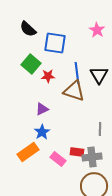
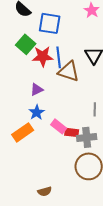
blue line: (77, 73) -> (59, 57), moved
red star: (48, 76) -> (43, 56), size x1.5
pink rectangle: (58, 159) -> (59, 126), moved

